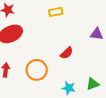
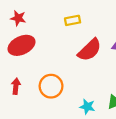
red semicircle: (67, 53) -> (90, 50), moved, size x1.6

